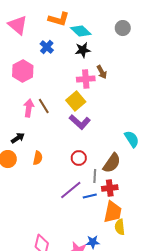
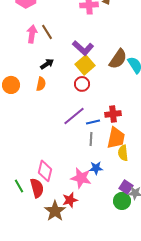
yellow square: (76, 101) -> (85, 65), moved
black arrow: (18, 138) -> (47, 64), moved
brown semicircle: (112, 163) -> (118, 59), moved
gray line: (95, 176) -> (91, 139), moved

